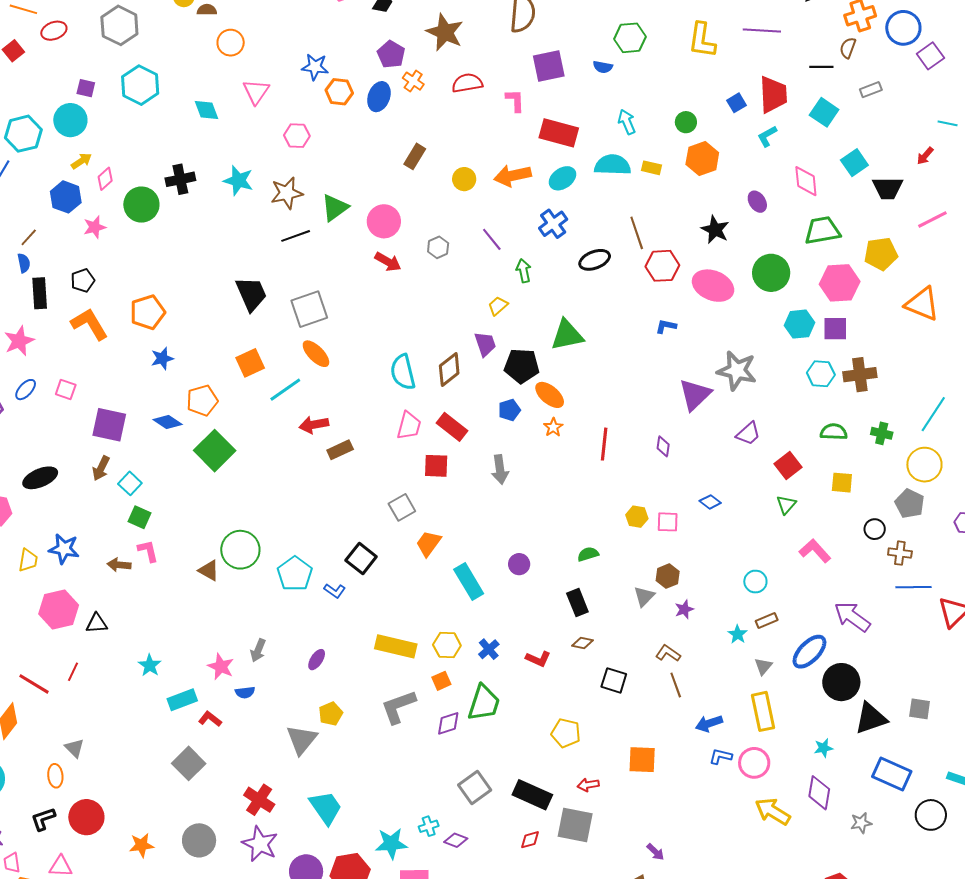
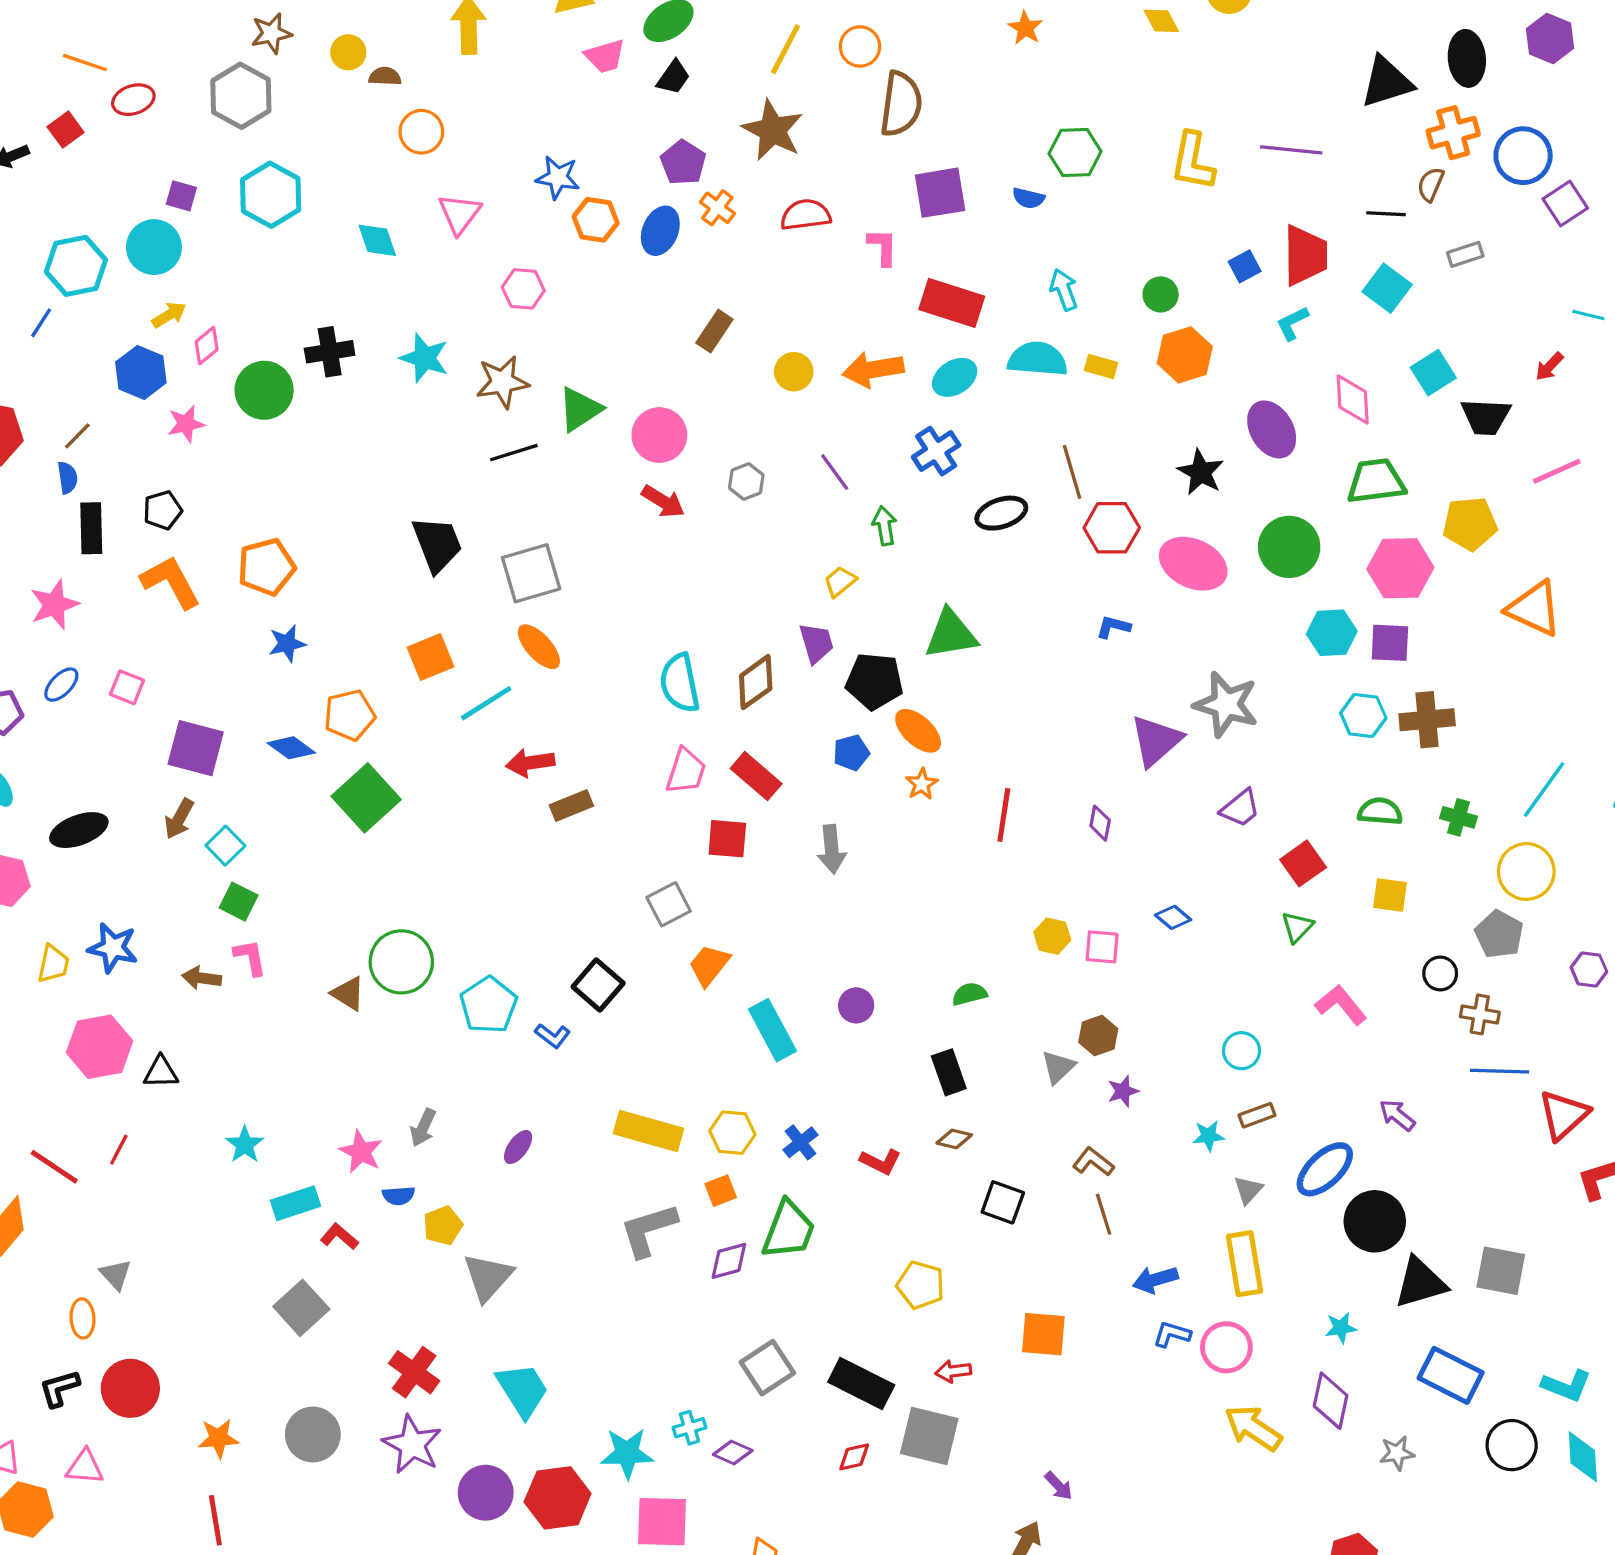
purple ellipse: (757, 202) -> (1272, 429), size x1.6
purple arrow: (852, 617) -> (1397, 1115), size x0.6
cyan star: (738, 634) -> (1208, 1136), turned 30
gray square: (920, 709) -> (1501, 1271), size x1.4
yellow pentagon: (331, 714) -> (443, 1226), moved

